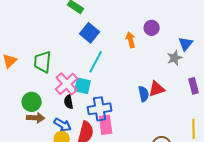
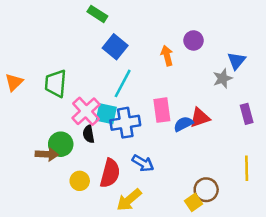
blue semicircle: (144, 94) -> (183, 124), turned -105
green circle: (32, 102) -> (61, 144), moved
blue cross: (100, 109) -> (125, 123), moved
blue arrow: (63, 125) -> (143, 163), moved
pink rectangle: (106, 125) -> (162, 110), moved

